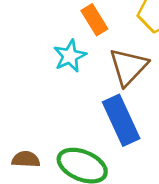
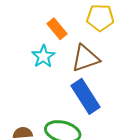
brown triangle: (128, 67) -> (85, 58), turned 36

